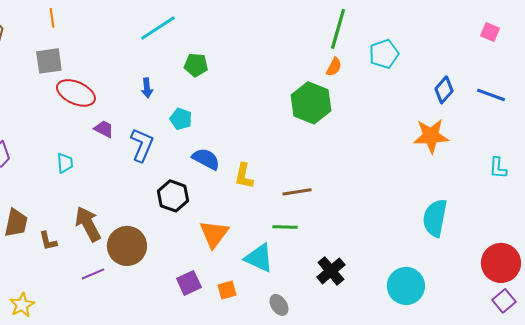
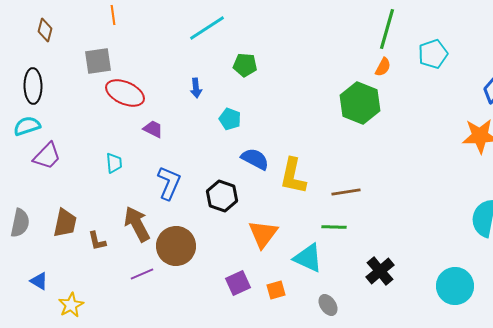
orange line: (52, 18) -> (113, 15), moved
blue L-shape: (142, 145) -> (169, 183), moved
yellow L-shape: (244, 176) -> (293, 176), size x1.4

